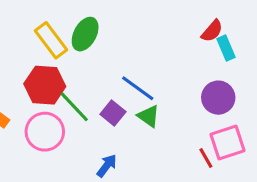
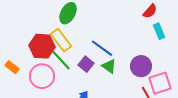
yellow rectangle: (51, 40) -> (61, 40), moved
cyan rectangle: (226, 48) -> (159, 31), moved
purple circle: (218, 98) -> (141, 66), moved

